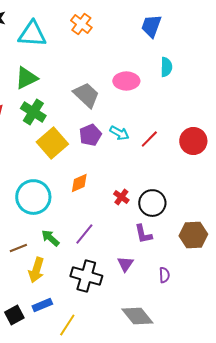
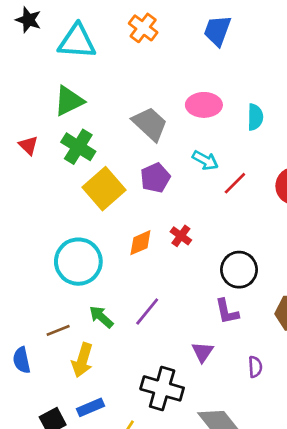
blue trapezoid: (151, 26) -> (217, 31), moved
cyan semicircle: (166, 67) -> (255, 117), moved
cyan arrow: (119, 133) -> (205, 160), moved
red cross: (121, 197) -> (181, 236), moved
black cross: (86, 276) -> (162, 388), moved

